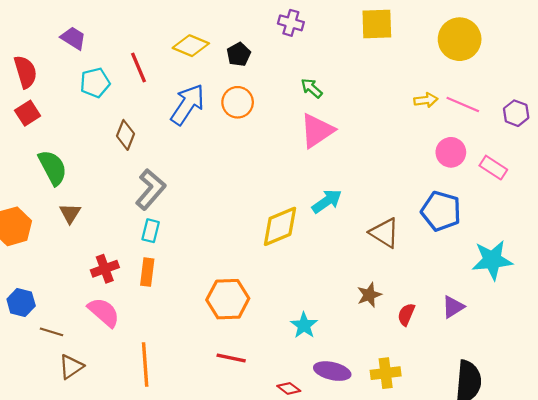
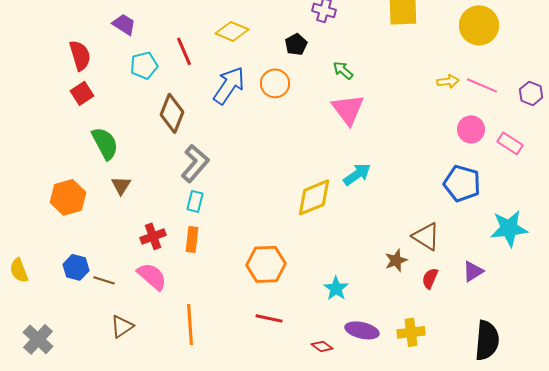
black pentagon: (239, 54) -> (296, 44), moved
pink triangle: (317, 131) -> (348, 109), turned -33
brown diamond: (126, 135) -> (172, 113), size x1.4
brown triangle: (384, 233) -> (426, 236), moved
brown line: (52, 332) -> (104, 280), moved

